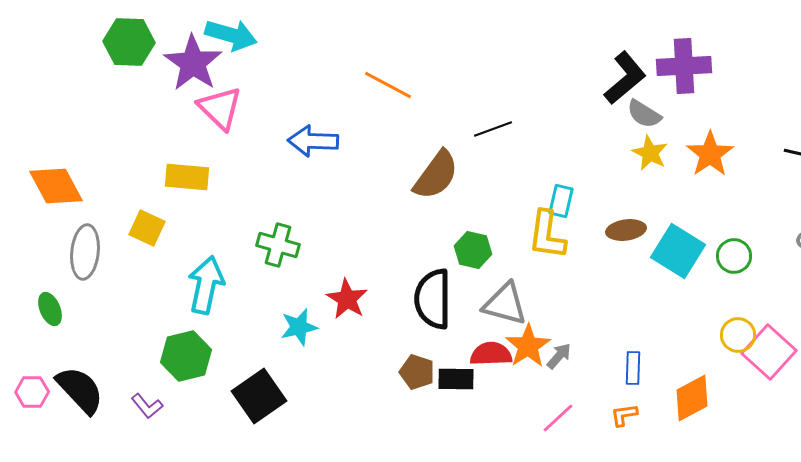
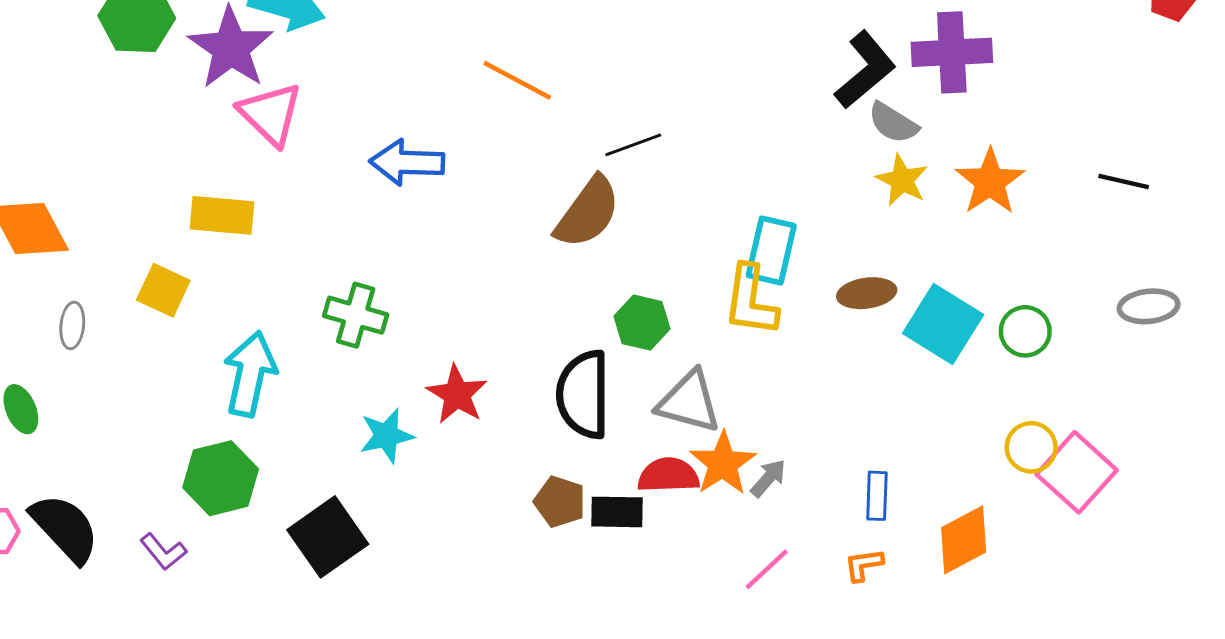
black line: (493, 129) -> (633, 145), moved
cyan rectangle: (561, 201) -> (771, 251), size x1.4
gray ellipse: (85, 252) -> (72, 325), size x0.6

